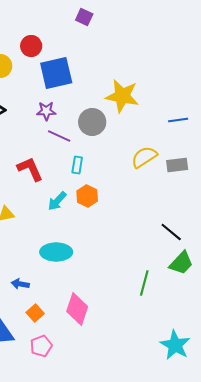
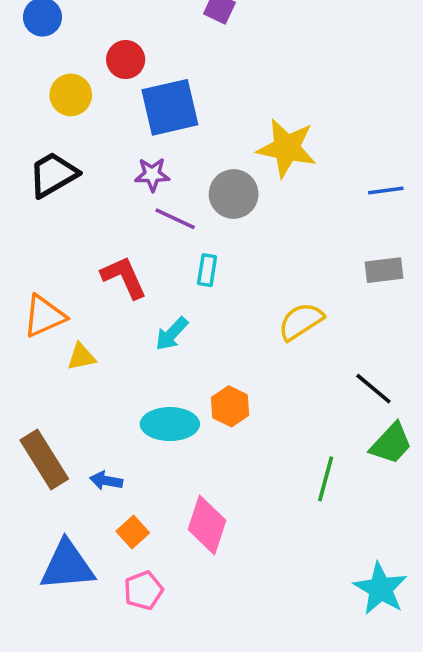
yellow semicircle: (144, 157) -> (301, 321), moved
orange hexagon: (87, 196) -> (230, 406), moved

